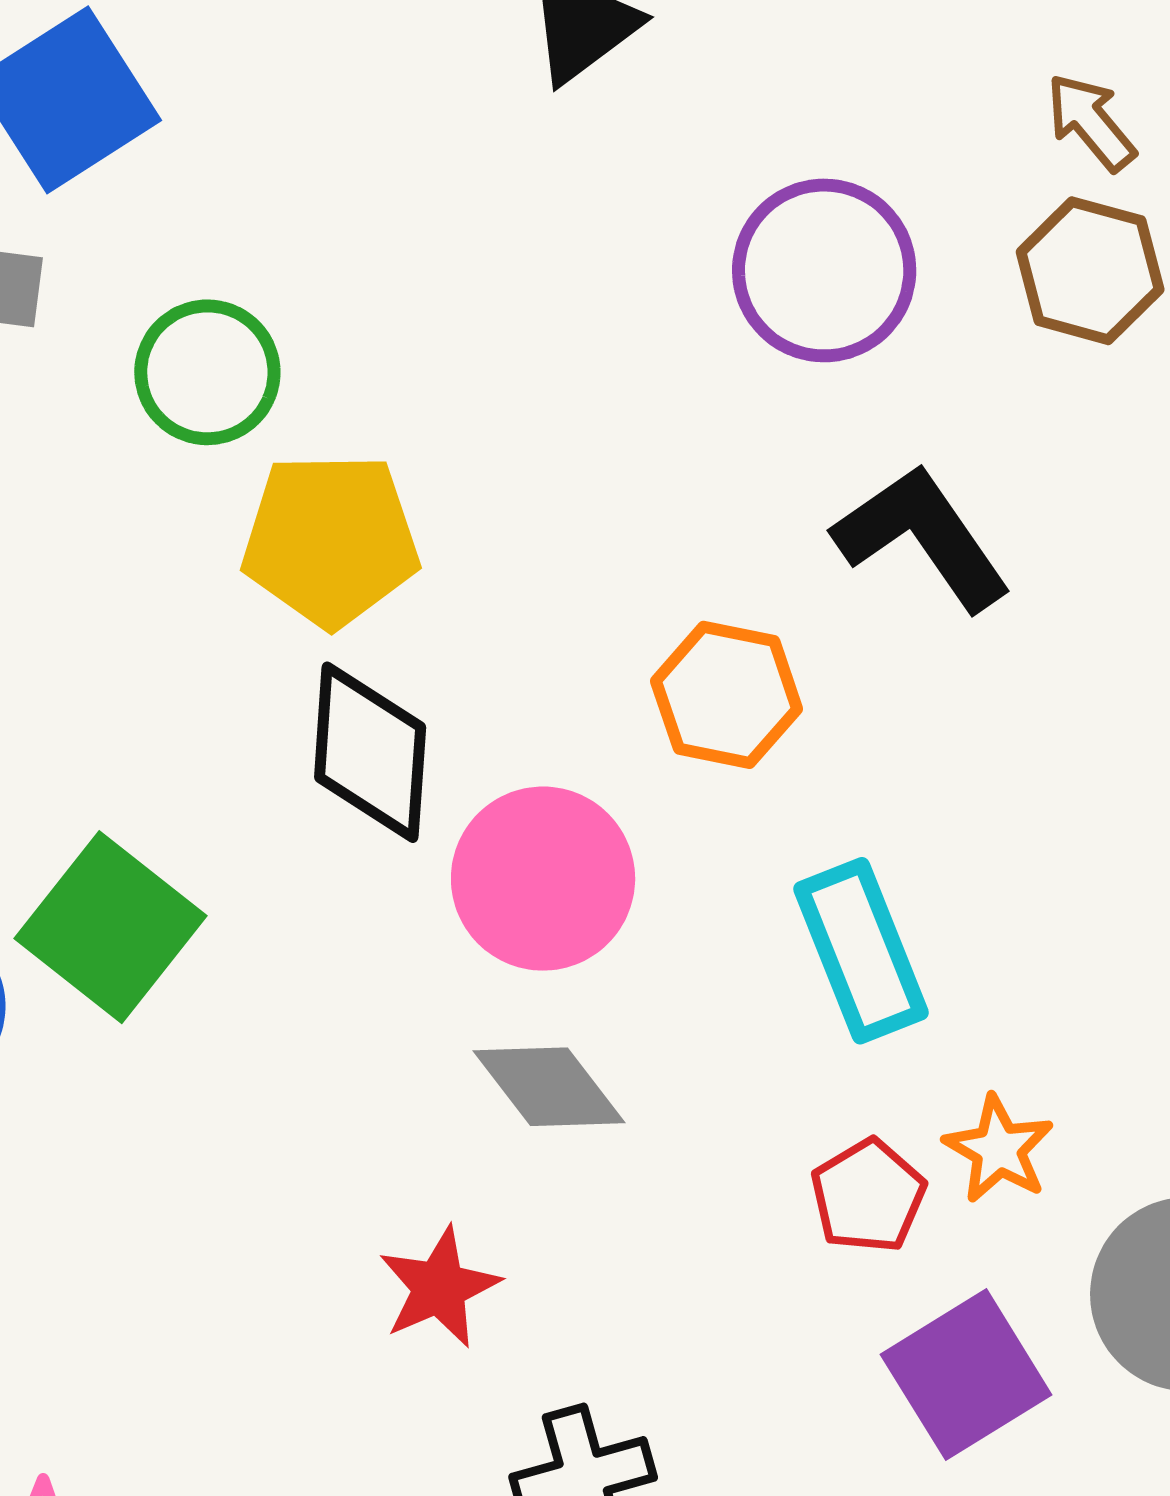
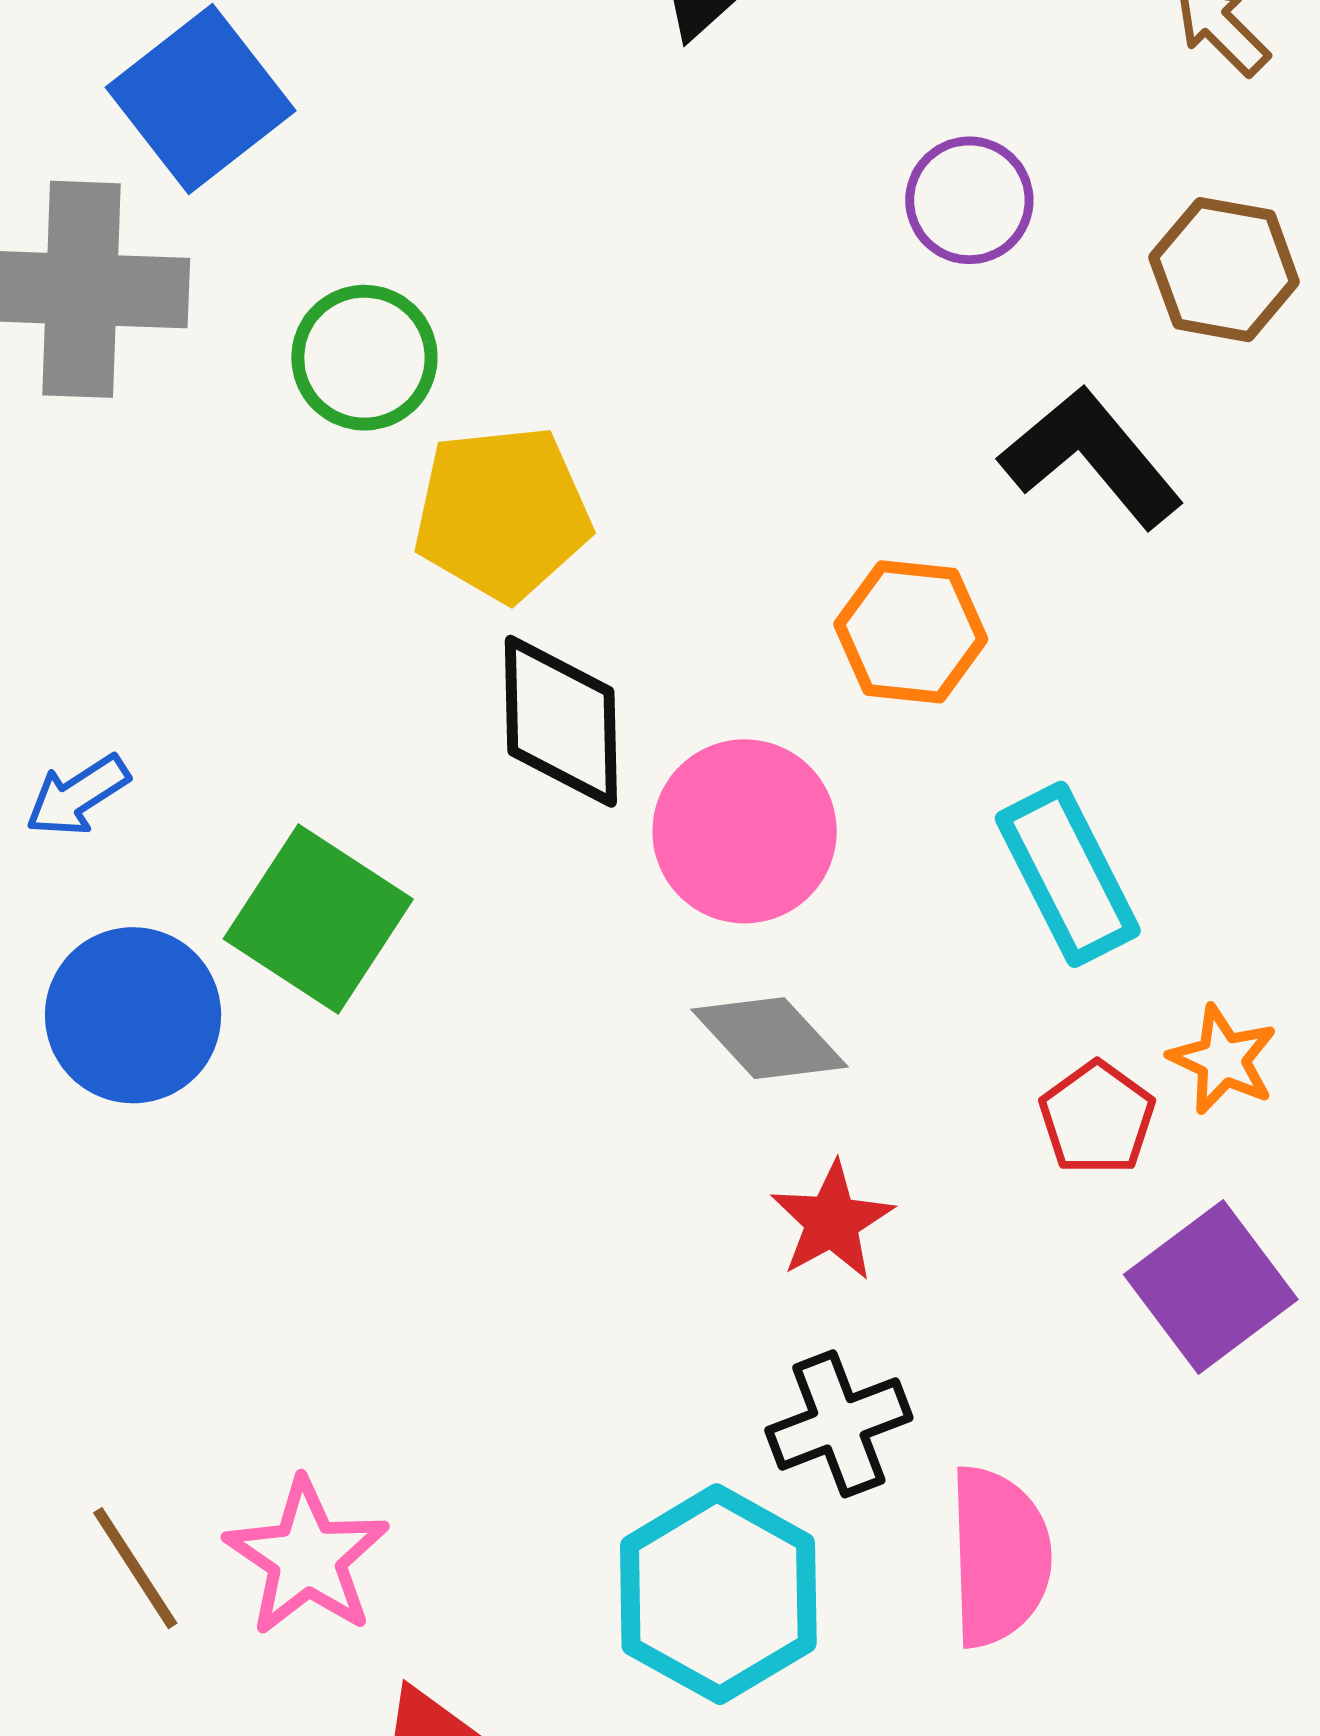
purple circle: (824, 270) -> (969, 200), size x0.7
brown hexagon: (1090, 271) -> (1224, 270), moved
red star: (439, 1287) -> (832, 1221), moved

